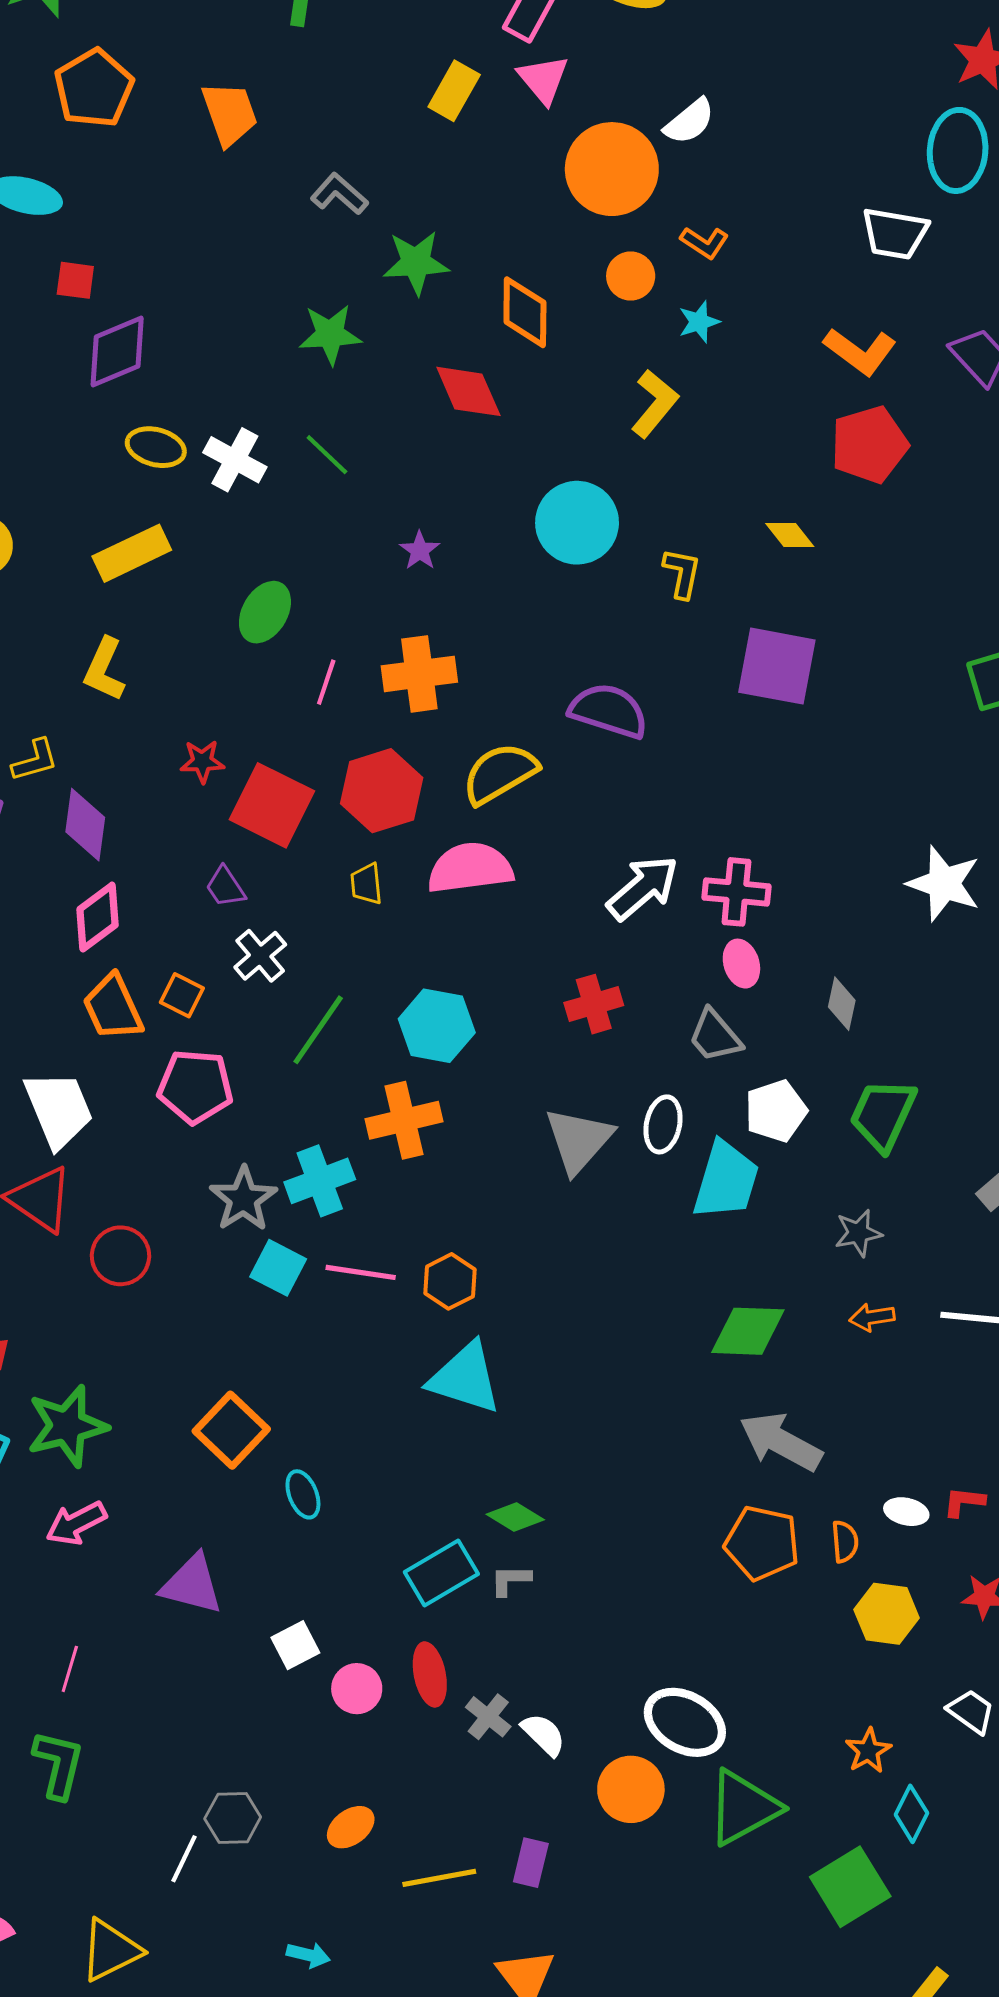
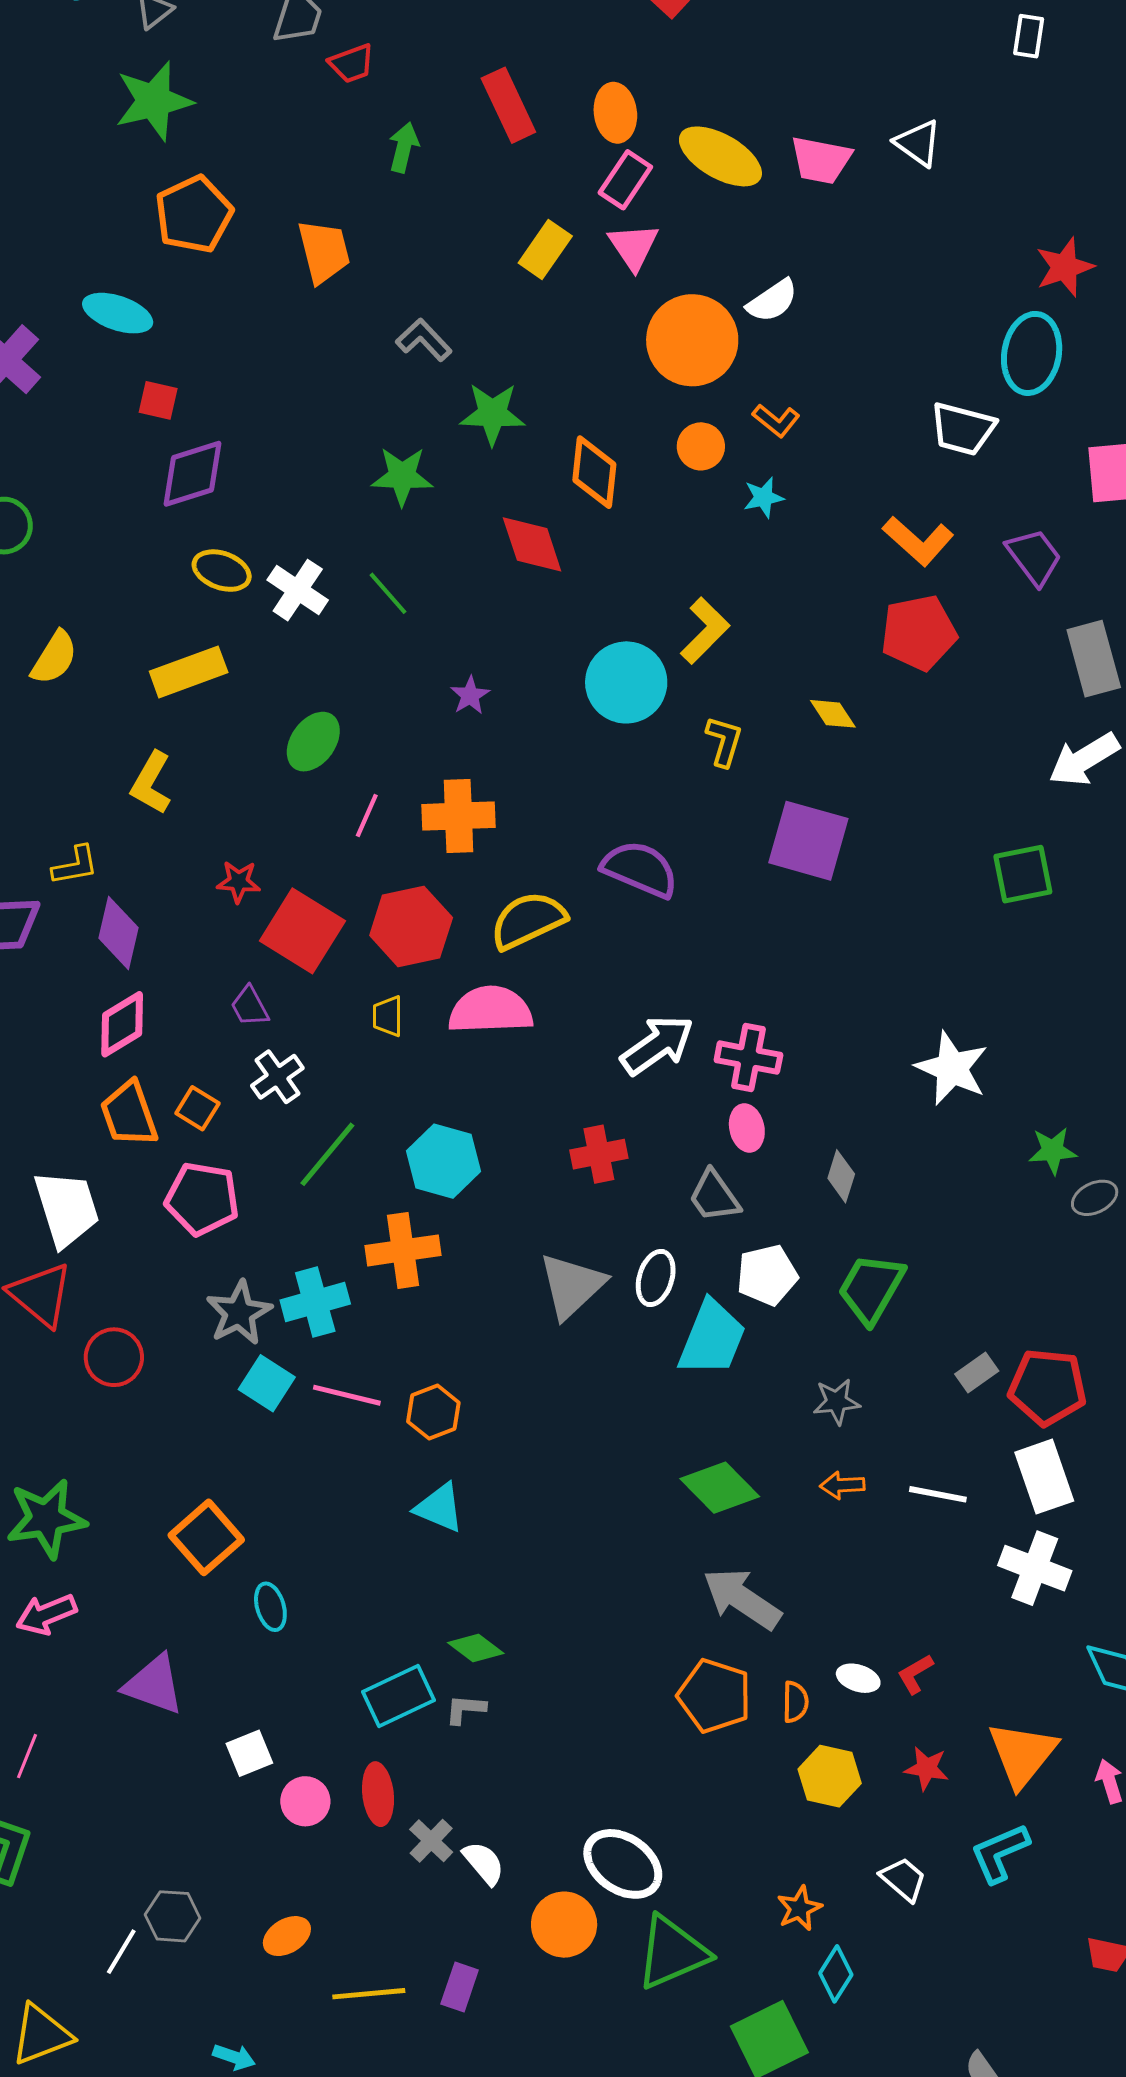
yellow L-shape: (655, 404) -> (705, 631), moved
green diamond: (748, 1331) -> (720, 1488), turned 38
cyan triangle: (465, 1378) -> (439, 1508), size x0.7
red L-shape: (964, 1502) -> (915, 1674), turned -42

